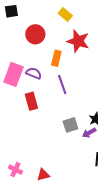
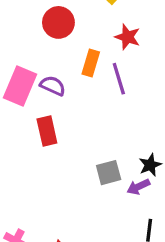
red star: (78, 41) -> (127, 37), size x0.7
purple line: (62, 85) -> (119, 79), moved

